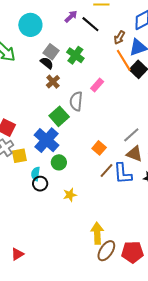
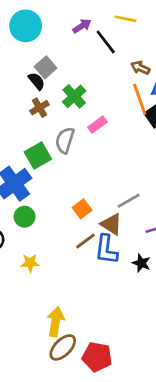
brown arrow: (119, 37) -> (140, 68), turned 72
green cross: (75, 55) -> (74, 96), moved
brown triangle: (134, 154) -> (111, 224), moved

